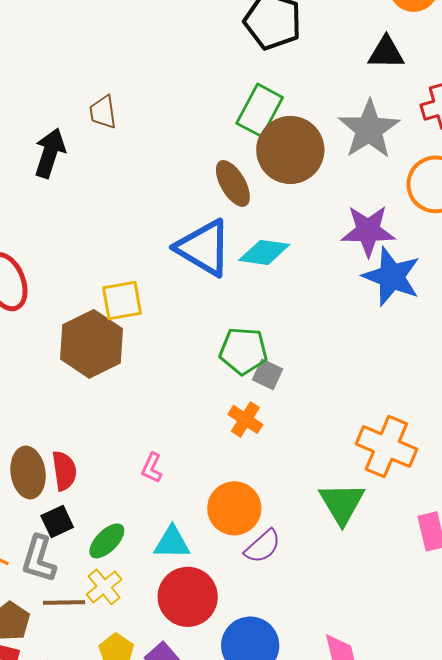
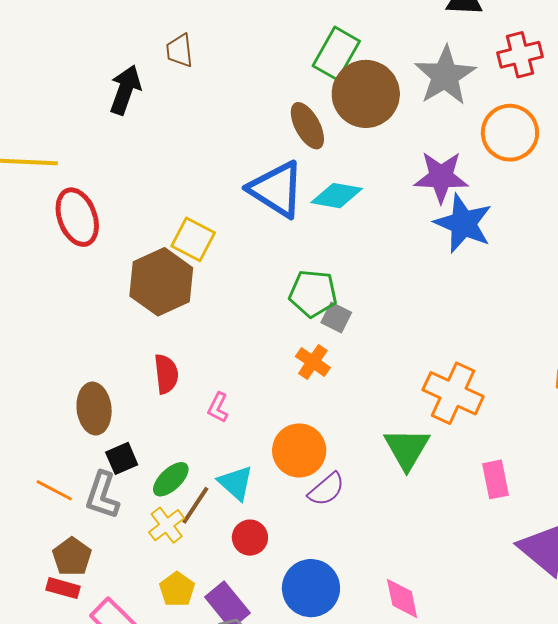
yellow square: (122, 300) -> (193, 239), turned 36
red semicircle: (64, 471) -> (166, 374), moved
cyan triangle: (172, 543) -> (236, 483), turned 39
red circle: (188, 597) -> (250, 538), size x0.6
brown line: (64, 602) -> (195, 505), moved, turned -57

